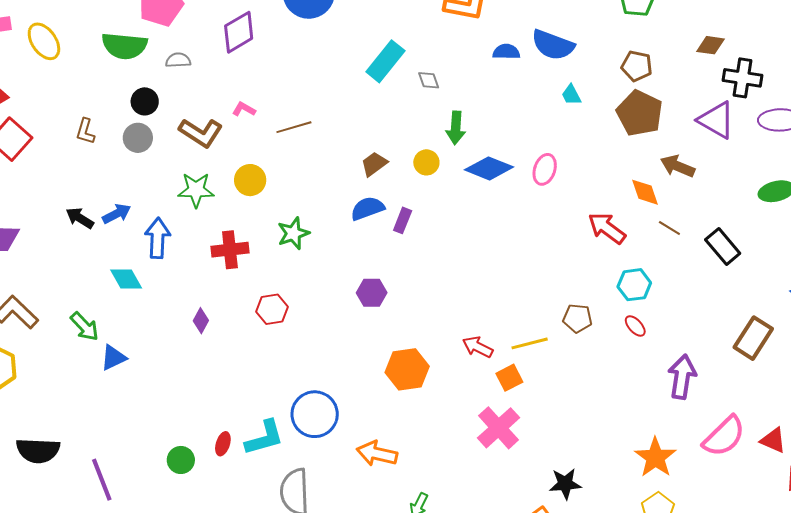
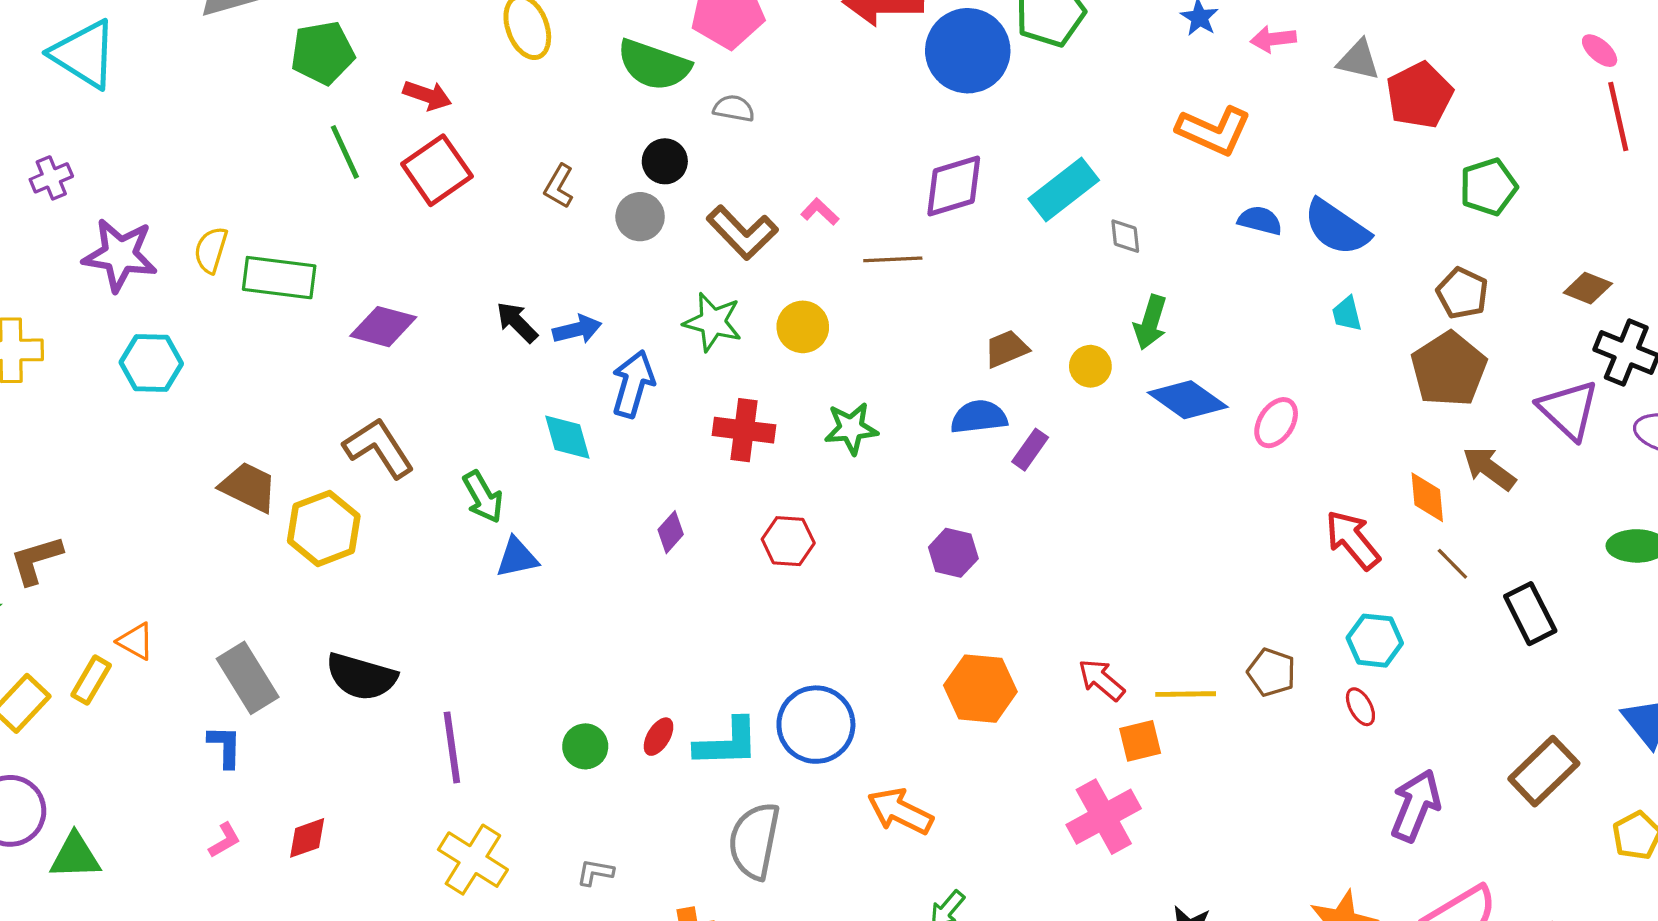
purple diamond: (239, 32) -> (954, 186), moved

